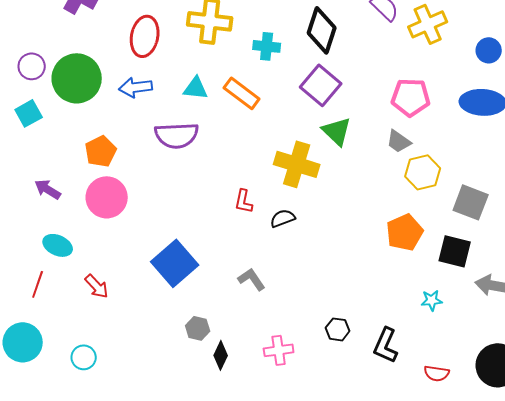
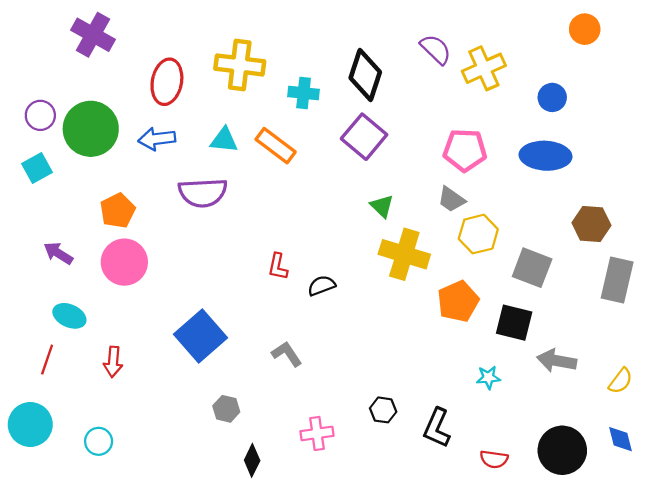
green triangle: (337, 131) -> (382, 206), moved, size x0.7
yellow cross: (297, 164) -> (404, 254), moved
red arrow: (97, 286) -> (113, 362), turned 48
black diamond: (221, 355) -> (252, 460), moved

